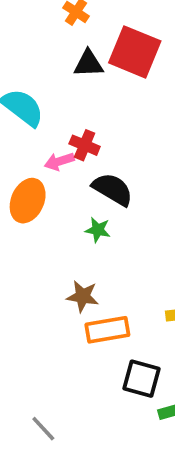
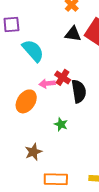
black semicircle: (113, 189) -> (79, 91), moved, turned 40
brown star: (83, 296) -> (33, 152), moved, turned 30

